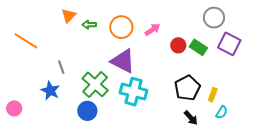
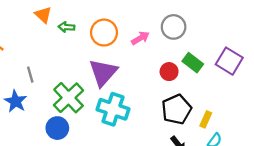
orange triangle: (69, 16) -> (43, 15), turned -35
gray circle: (214, 18) -> (174, 27), moved
red circle: (178, 45) -> (169, 72), moved
purple triangle: (123, 61) -> (103, 73), turned 40

